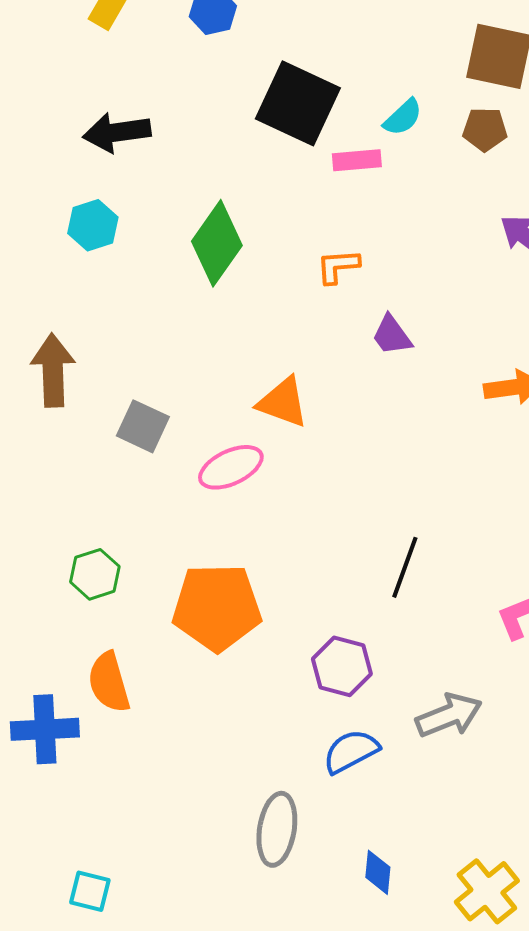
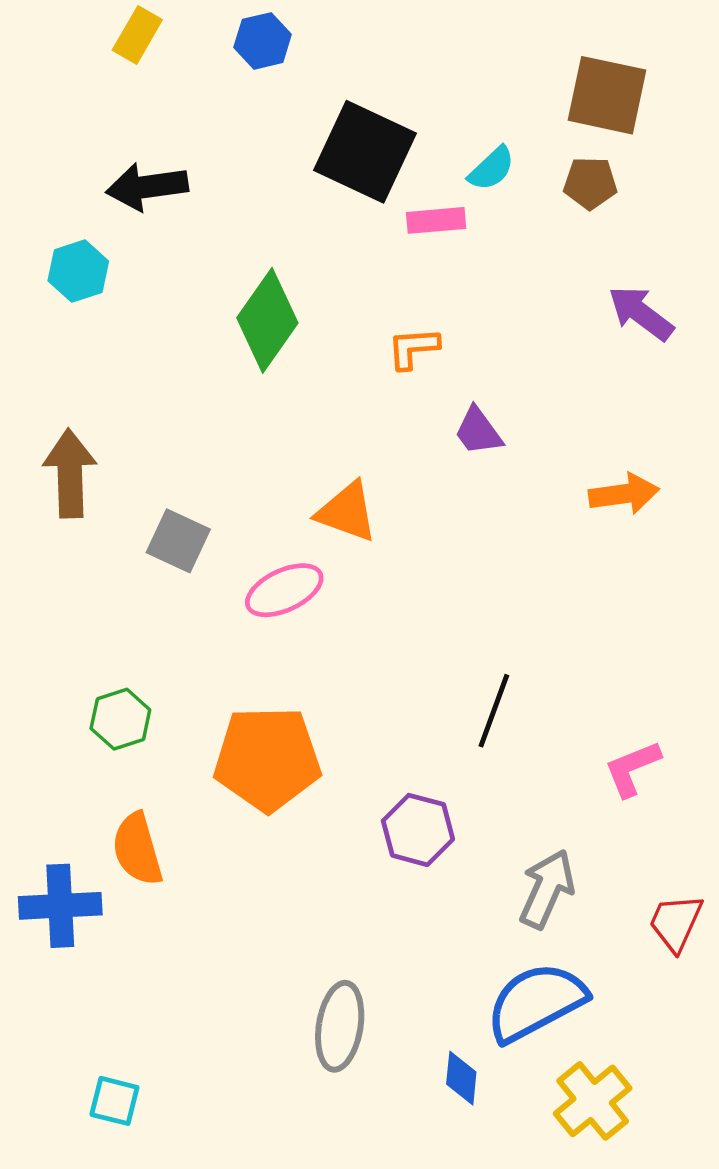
cyan hexagon: (93, 225) -> (78, 271), moved
gray arrow: (449, 715) -> (547, 889), turned -44
blue semicircle: (351, 751) -> (536, 1002), moved, size x1.5

